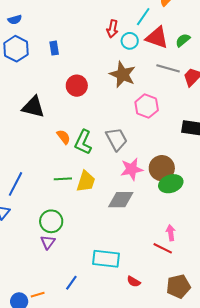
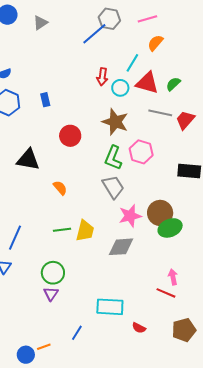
green L-shape: (83, 142) -> (113, 158), moved

